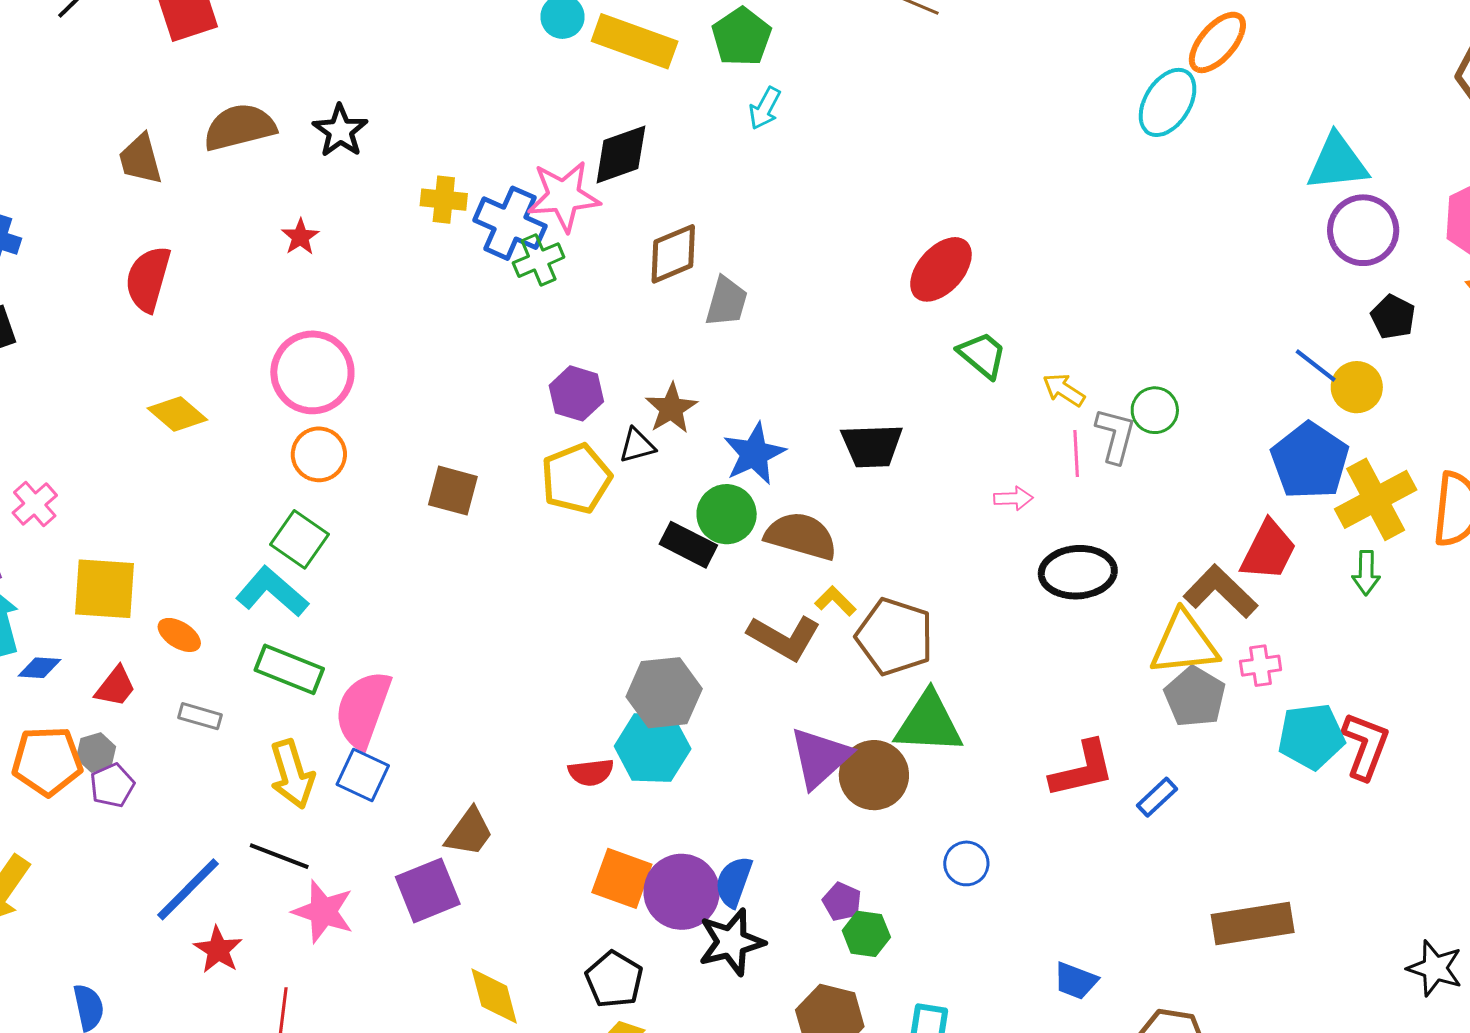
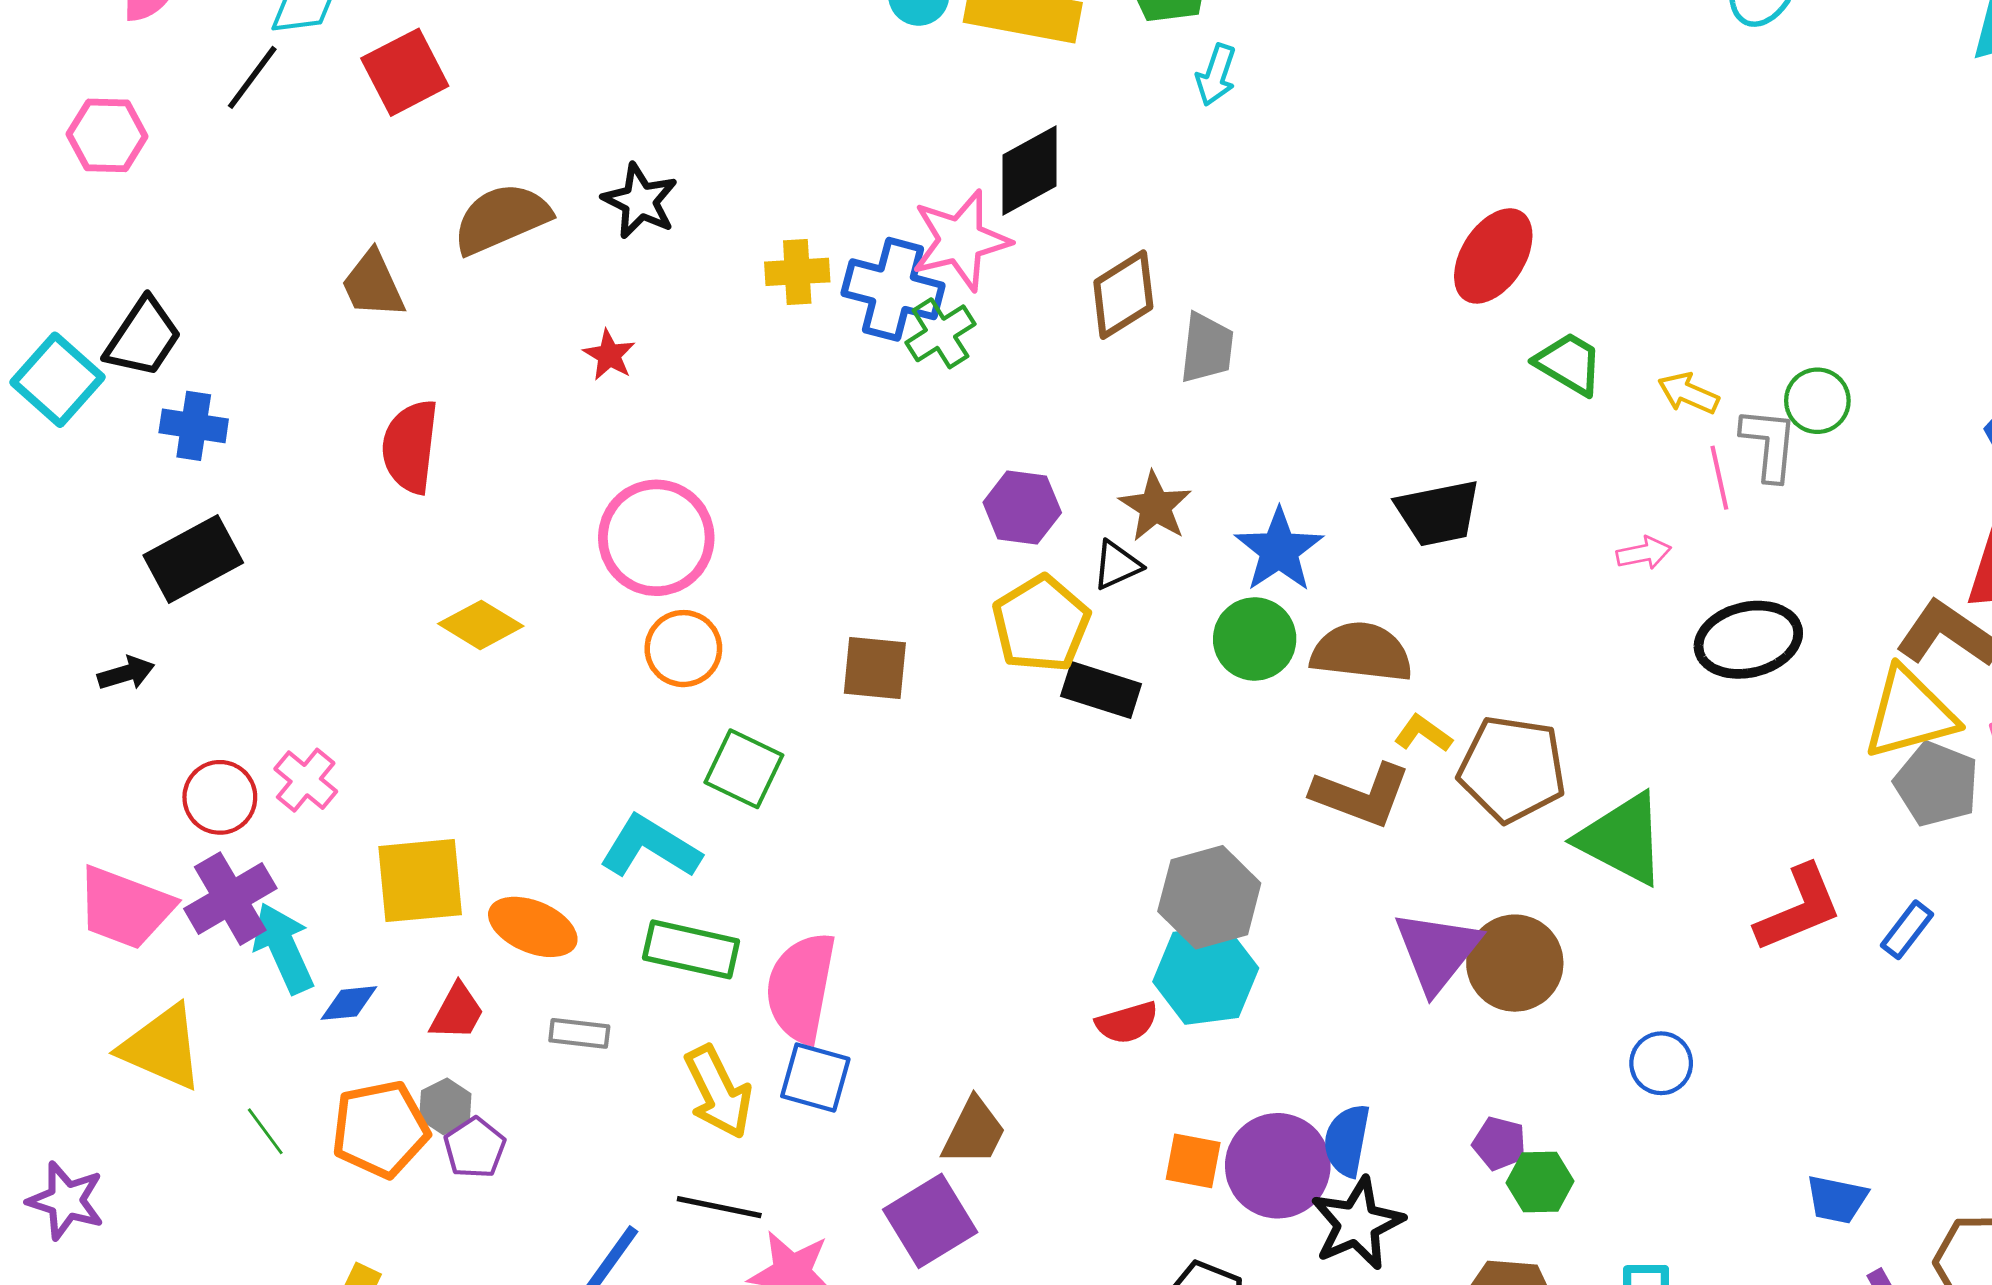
green square: (299, 539) -> (744, 769), moved
black rectangle: (688, 545) -> (1101, 690), moved
orange ellipse: (179, 635) -> (533, 927), size x1.4
green triangle: (929, 723) -> (1622, 839), moved, turned 34
orange square: (622, 878) -> (1193, 1161), size x0.7

